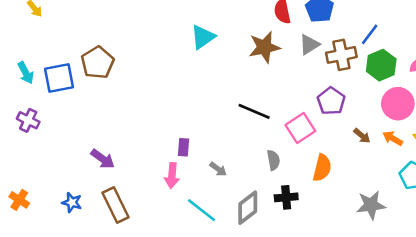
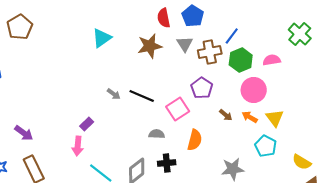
gray triangle: (309, 45) -> (185, 44), turned -30
brown pentagon: (98, 63) -> (20, 27), moved
purple rectangle: (184, 147) -> (87, 124), turned 40
gray semicircle: (273, 160) -> (157, 134), turned -77
gray arrow: (218, 169) -> (114, 94), moved

